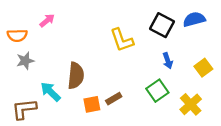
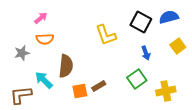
orange semicircle: (17, 35) -> (45, 39), moved
yellow square: (203, 68) -> (178, 46), moved
yellow cross: (191, 104) -> (166, 91), turned 30

